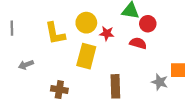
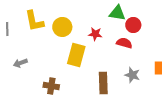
yellow circle: (86, 23) -> (62, 27), moved
yellow L-shape: (55, 33) -> (34, 21), moved
gray star: (160, 82) -> (132, 75), moved

